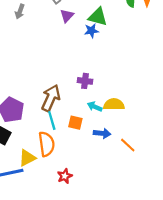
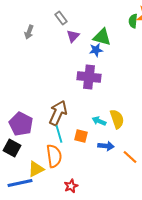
purple cross: (85, 81) -> (89, 77), moved, size x1.6
yellow semicircle: (114, 104) -> (117, 119), turned 72

